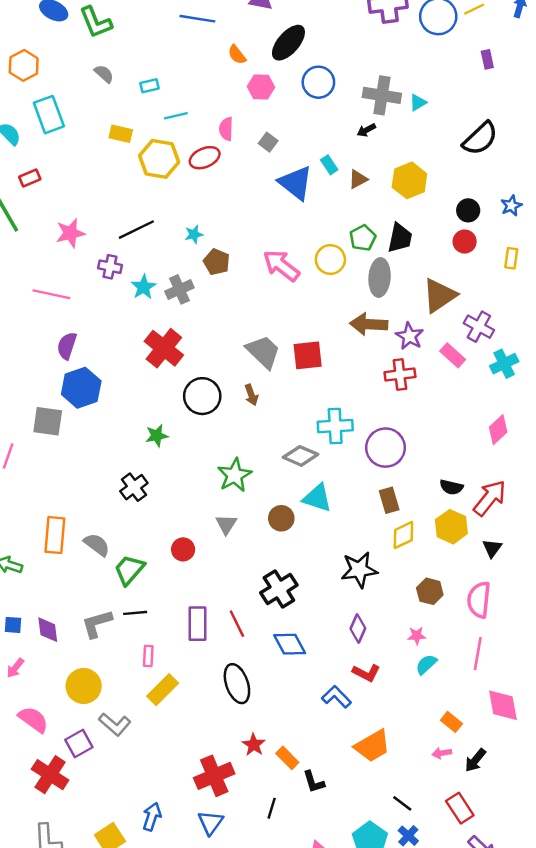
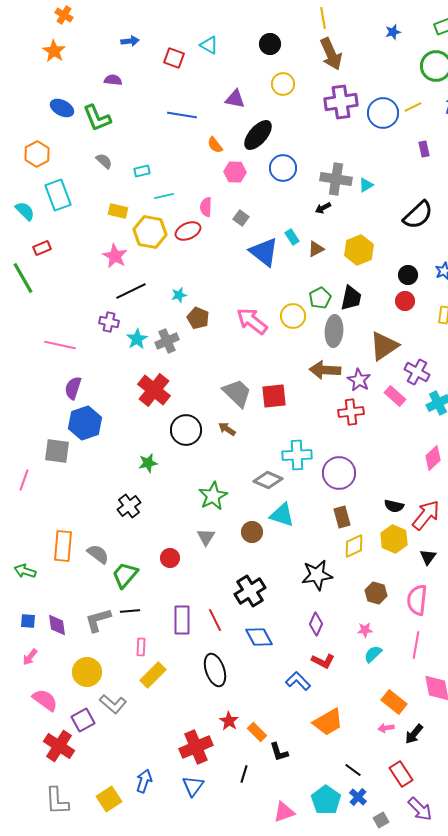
pink star: (70, 233) -> (115, 256), moved, turned -30
brown arrow: (251, 395) -> (227, 429), turned 144
orange rectangle: (451, 722) -> (394, 702), size x1.4

